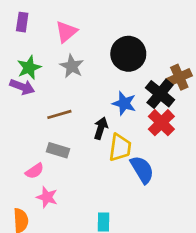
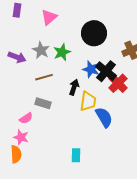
gray star: (72, 66) -> (41, 50), moved
green star: (29, 68) -> (62, 52), moved
black cross: (160, 94) -> (106, 71), moved
pink star: (47, 197) -> (21, 137), moved

